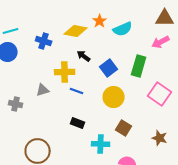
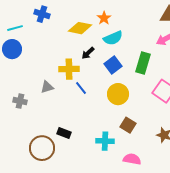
cyan semicircle: (123, 29) -> (113, 38), moved
blue cross: (44, 41) -> (42, 14), moved
black arrow: (84, 56) -> (88, 53), turned -80
blue line: (77, 91) -> (81, 88), turned 32
black rectangle: (78, 123) -> (64, 133), moved

